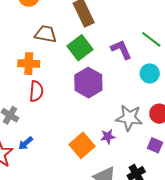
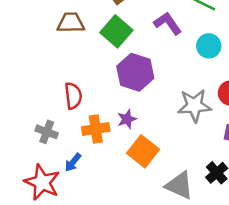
orange cross: (29, 64) -> (96, 129), moved
purple star: (108, 136) -> (127, 119), moved

